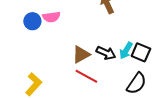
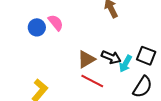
pink semicircle: (51, 17) -> (56, 23), turned -120
cyan arrow: (126, 51) -> (125, 64), moved

